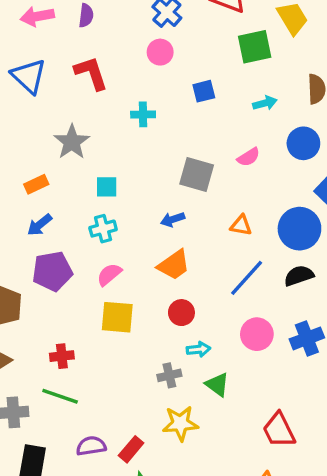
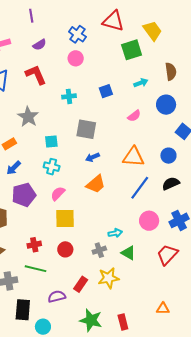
purple semicircle: (86, 16) -> (40, 45), moved, turned 56
blue square: (204, 91) -> (106, 91), moved
gray square: (197, 174) -> (86, 129), moved
orange triangle: (241, 225) -> (133, 157), size x1.6
cyan cross: (103, 229) -> (52, 167), turned 35
blue circle: (299, 229) -> (168, 156), size x0.6
red circle: (181, 313) -> (65, 249), moved
red trapezoid: (279, 430) -> (167, 255), moved, turned 75
red rectangle: (131, 449) -> (81, 284), moved

